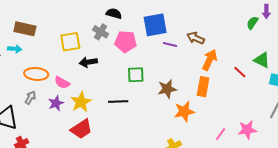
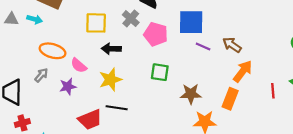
red line: (240, 72) -> (273, 91), turned 32
yellow star: (81, 102) -> (110, 80), moved
black line: (118, 102) -> (117, 108), moved

